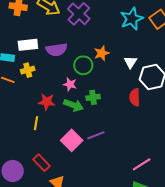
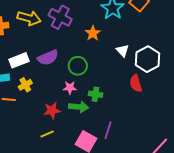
orange star: (102, 53) -> (93, 33), moved
green cross: (93, 97) -> (96, 94), turned 32
yellow line: (36, 123) -> (47, 134), turned 72
purple line: (96, 135) -> (108, 130), turned -36

